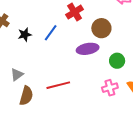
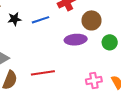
blue line: (51, 33) -> (40, 20), turned 30
green circle: (117, 61) -> (110, 42), moved

